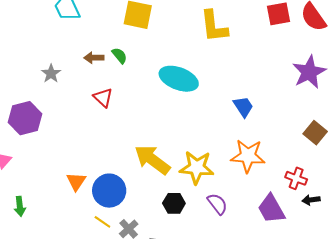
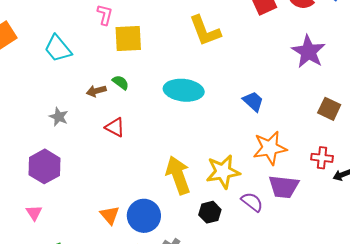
yellow arrow: (152, 160) -> (178, 175), turned 48
purple trapezoid: (271, 209) -> (284, 187), moved, turned -40

